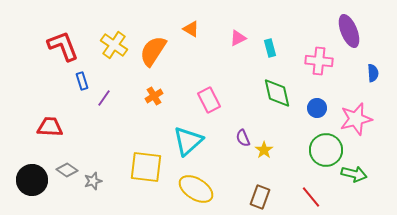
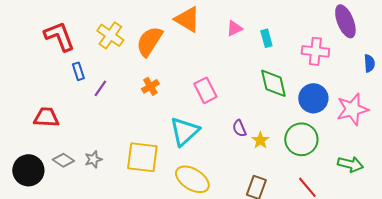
orange triangle: (191, 29) -> (187, 19), size x1.6
blue circle: (317, 108) -> (313, 98), size x1.5
green circle: (326, 150) -> (301, 139), moved
gray star: (93, 181) -> (93, 159), moved

